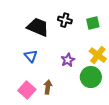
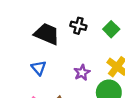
green square: (93, 23) -> (111, 29), turned -32

